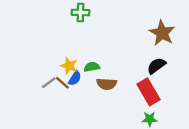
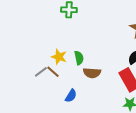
green semicircle: (92, 67) -> (79, 58), turned 88
blue semicircle: (75, 78) -> (71, 96), moved

